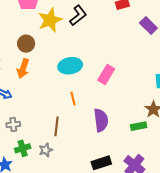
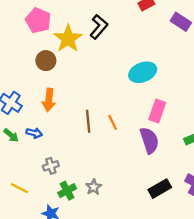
brown circle: (26, 44) -> (46, 61), moved
cyan ellipse: (70, 66) -> (143, 72), moved
pink rectangle: (106, 75) -> (157, 111), moved
brown line: (56, 126) -> (88, 121), moved

